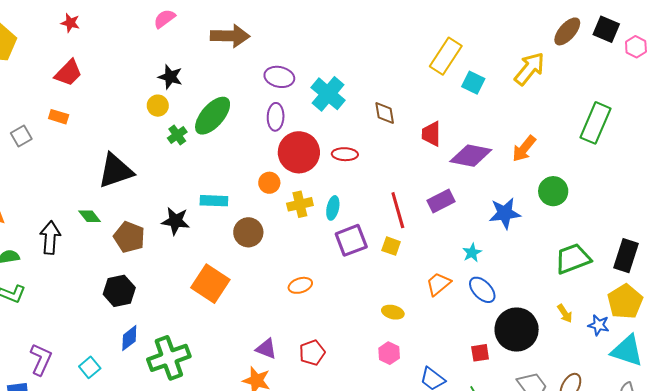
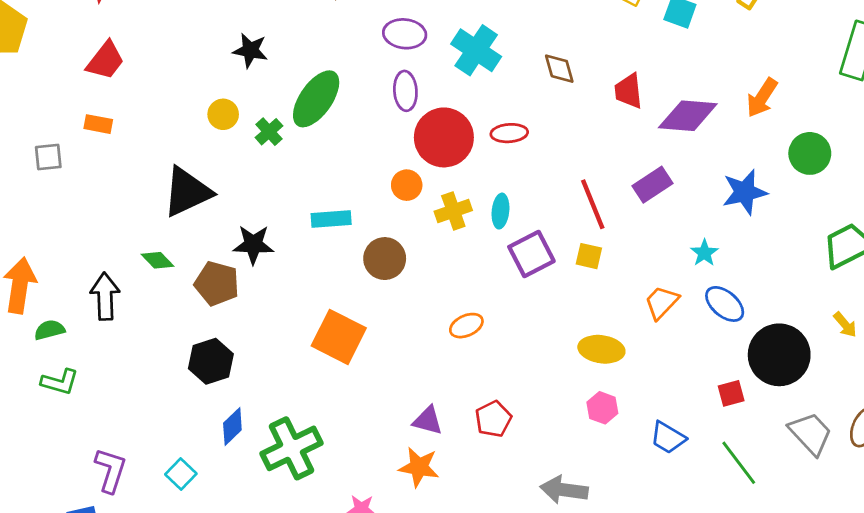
yellow circle: (158, 106) -> (223, 114), moved
gray square: (21, 136) -> (48, 157), turned 30
black star: (176, 221) -> (253, 245), moved
yellow ellipse: (393, 312) -> (601, 349), size x1.4

